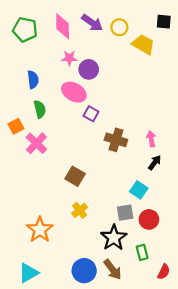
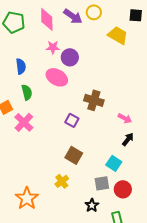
yellow circle: (119, 27) -> (94, 12), moved
purple square: (91, 114) -> (72, 120), moved
pink arrow: (151, 139) -> (125, 118), turned 128
brown cross: (116, 140) -> (94, 100), moved
brown square: (75, 176) -> (74, 155), moved
black star: (114, 238) -> (92, 205), size x0.6

